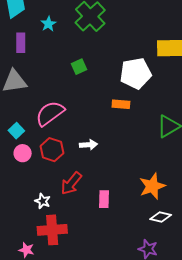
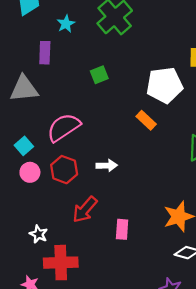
purple rectangle: (21, 43) -> (45, 53), moved
orange rectangle: (121, 104) -> (146, 120), turned 36
white star: (43, 201) -> (39, 234), moved

